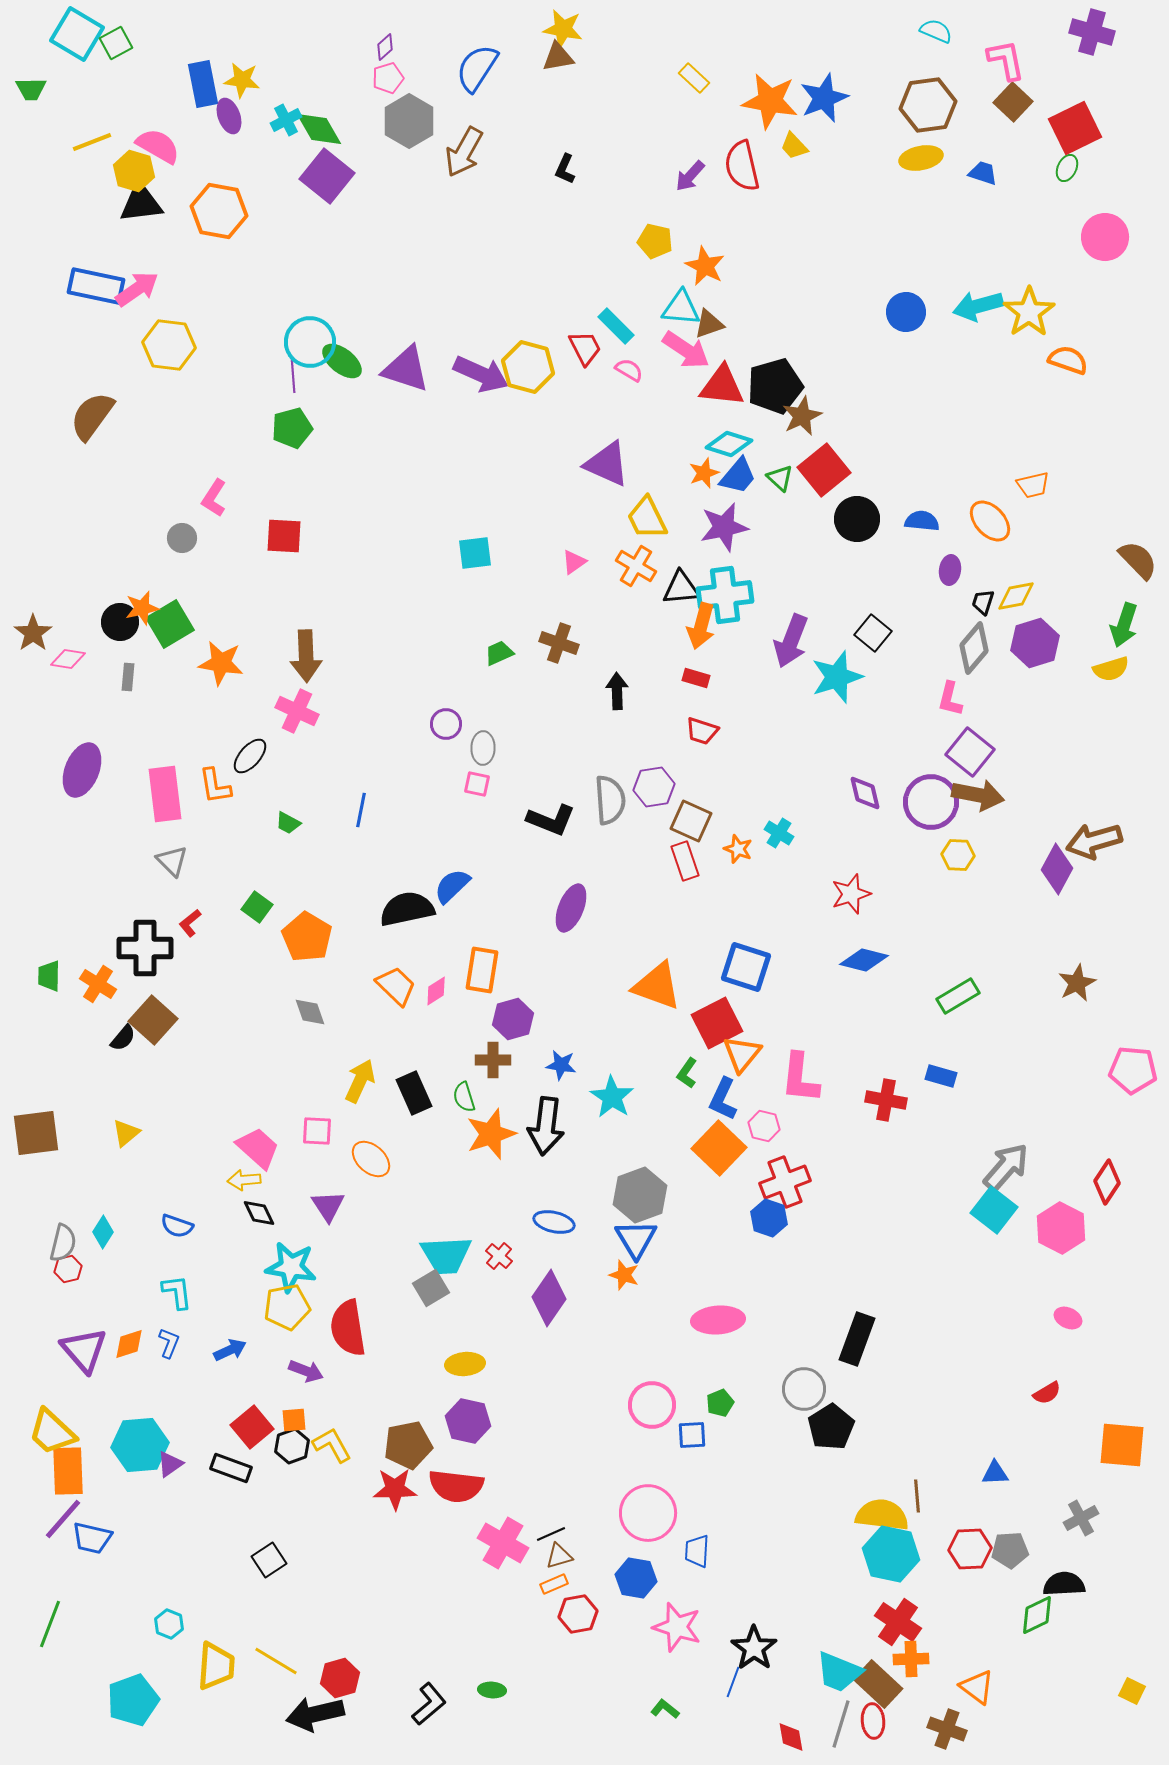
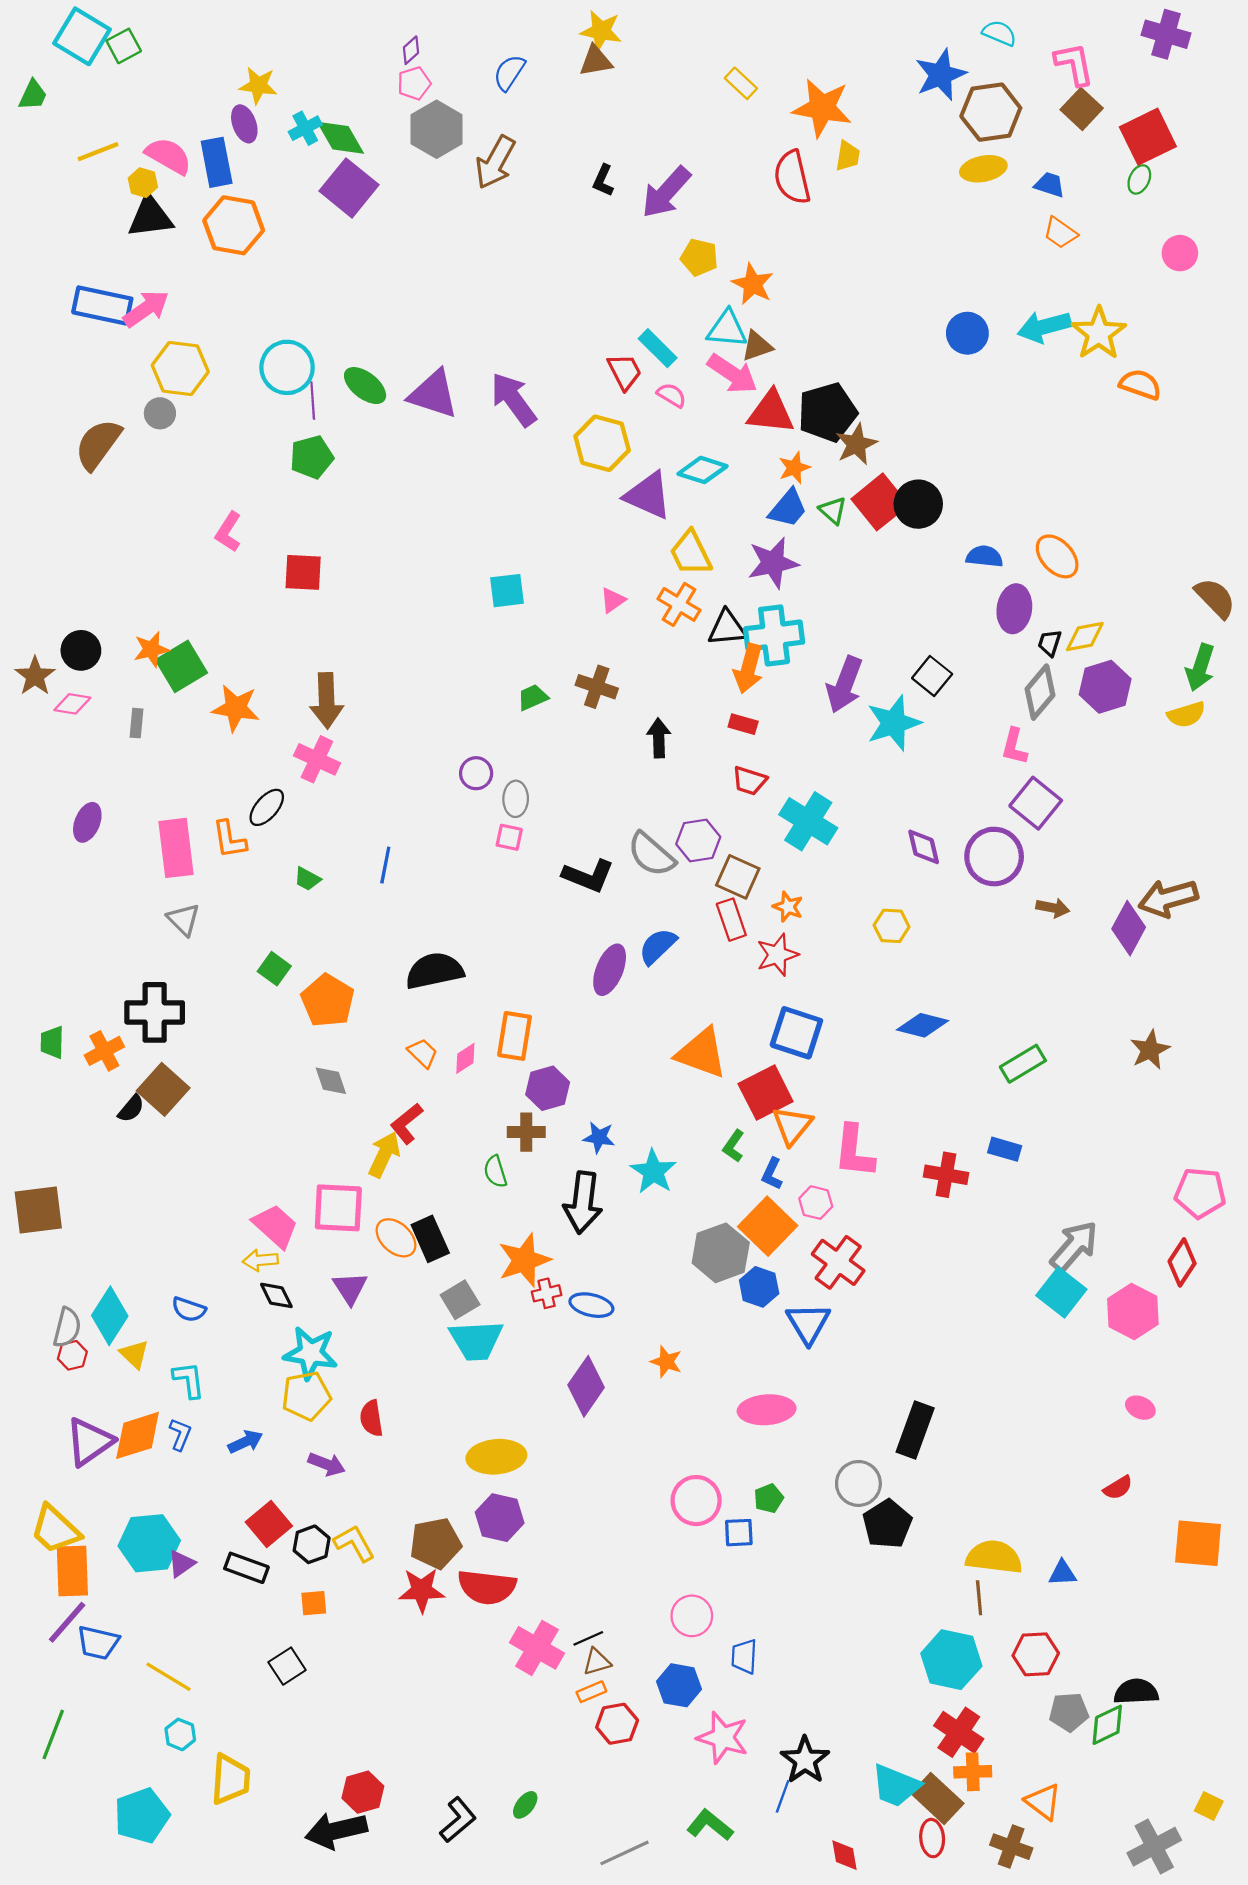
blue semicircle: (477, 68) -> (509, 73), size x0.7
blue rectangle: (203, 84) -> (217, 162), moved
green trapezoid: (31, 89) -> (33, 95), turned -64
blue star: (824, 98) -> (941, 75), moved
yellow trapezoid: (794, 146) -> (848, 156), turned -128
yellow hexagon: (134, 171) -> (143, 183), size x0.7
purple arrow: (690, 176) -> (666, 192), moved, size x1.6
pink circle: (1105, 237) -> (1180, 253), size x0.7
cyan circle: (310, 342) -> (287, 367), moved
yellow hexagon: (528, 367) -> (602, 443), moved
purple arrow: (481, 374) -> (513, 399), turned -150
cyan diamond: (729, 444) -> (702, 470), moved
orange star: (704, 473) -> (794, 468), moved
orange trapezoid: (1033, 485) -> (1060, 233), moved, turned 48
black circle: (857, 519) -> (918, 504), moved
gray circle: (182, 538) -> (160, 413), moved
purple ellipse: (950, 570) -> (1014, 609), size x1.5
black circle: (120, 622) -> (81, 650), moved
purple ellipse: (82, 770) -> (87, 822), size x0.7
brown arrow: (978, 795) -> (1053, 908), moved, size x0.6
gray semicircle: (610, 800) -> (651, 854), turned 135
cyan cross: (779, 833) -> (808, 821), moved, size x1.8
yellow hexagon: (958, 855) -> (892, 926), moved
blue semicircle: (452, 886) -> (658, 946), moved
red star: (851, 894) -> (777, 955), moved
red L-shape: (190, 923) -> (407, 1124), moved, size x1.4
orange cross: (98, 984) -> (104, 1051), turned 30
orange trapezoid: (396, 986) -> (423, 1053), size x0.7
pink pentagon: (1133, 1070) -> (1200, 1193), moved
black rectangle: (414, 1093) -> (430, 1239), moved
blue L-shape: (723, 1099) -> (772, 1174), size x0.7
pink square: (317, 1131) -> (338, 1208), size x1.6
yellow triangle: (126, 1133) -> (134, 1354), moved, turned -36
orange star: (491, 1134) -> (524, 1260), moved
red cross: (785, 1182) -> (838, 1262), turned -33
gray hexagon: (640, 1195) -> (721, 1253), moved
blue hexagon: (769, 1218) -> (759, 1287), moved
cyan diamond: (103, 1232) -> (110, 1316), size x1.6
blue triangle: (636, 1239) -> (808, 1323), moved
red cross: (499, 1256) -> (547, 1293), moved, turned 36
gray square: (431, 1288) -> (460, 1300), moved
red semicircle: (348, 1328) -> (371, 1418), size x0.6
orange diamond: (129, 1344) -> (138, 1435), size x1.6
purple triangle: (84, 1350) -> (89, 1442), turned 36
yellow ellipse: (465, 1364) -> (496, 1457), size x1.4
orange square: (294, 1420) -> (314, 1603), moved
pink circle: (648, 1513) -> (692, 1616), size x0.7
yellow semicircle: (882, 1515) -> (994, 1557), moved
gray cross: (1081, 1518) -> (1154, 1847), moved, size x1.4
gray pentagon: (1010, 1550) -> (1069, 1712), moved
yellow line: (276, 1661) -> (168, 1677), moved
green ellipse: (492, 1690) -> (525, 1805), turned -56
green L-shape: (665, 1709) -> (710, 1825), size x1.5
gray line: (841, 1724) -> (625, 1853), moved, turned 48

